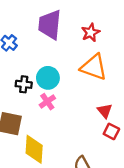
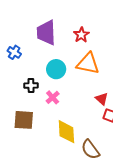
cyan circle: (48, 78) -> (56, 69), moved
yellow diamond: (34, 149) -> (66, 132), moved

